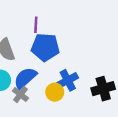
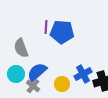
blue pentagon: (45, 47) -> (62, 32), moved
blue cross: (68, 80) -> (83, 74), moved

